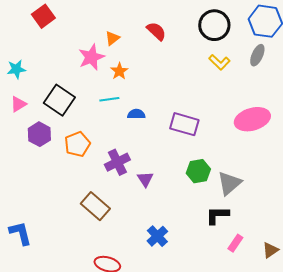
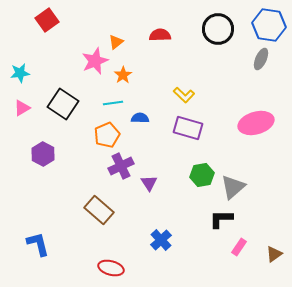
red semicircle: (156, 31) -> (160, 35), turned -45
yellow L-shape: (219, 62) -> (184, 95), moved
purple hexagon: (39, 134) -> (43, 154), moved
orange pentagon: (77, 144) -> (107, 135), moved
blue L-shape: (20, 233) -> (38, 244), moved

